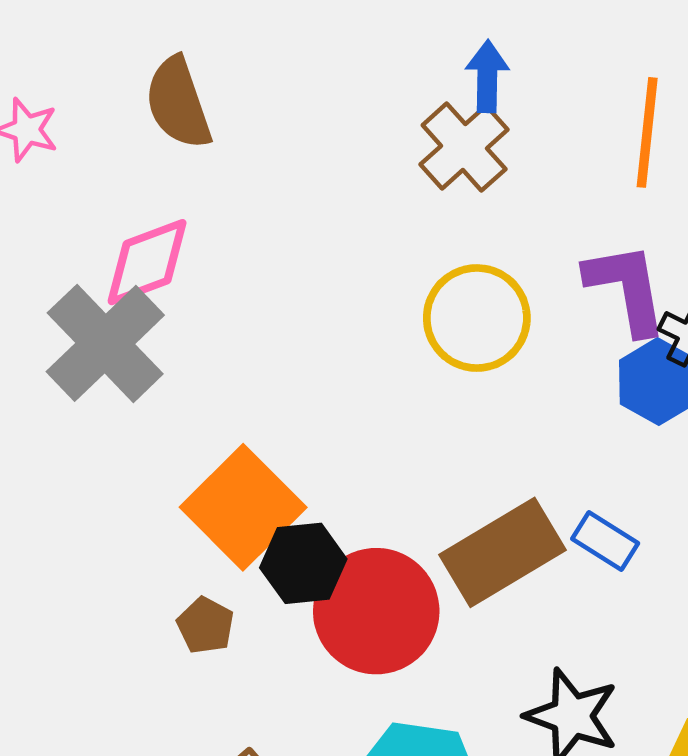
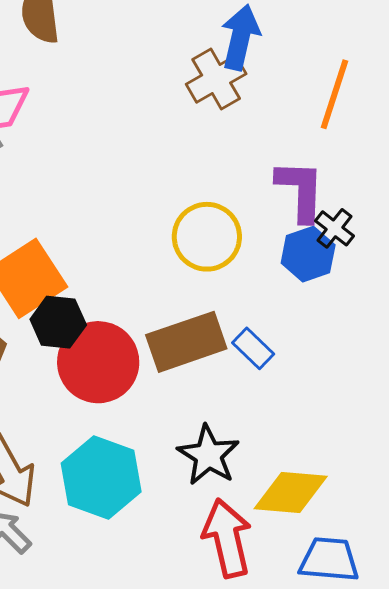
blue arrow: (487, 76) -> (240, 37), size x1.4
yellow circle: (477, 318) -> (207, 237), moved

